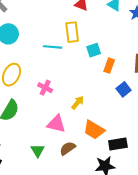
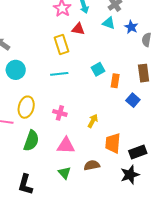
yellow rectangle: (72, 32) -> (62, 45), moved
pink triangle: (56, 124) -> (66, 146), moved
orange trapezoid: (94, 130) -> (113, 143), turned 75
brown semicircle: (68, 148) -> (92, 165), turned 35

